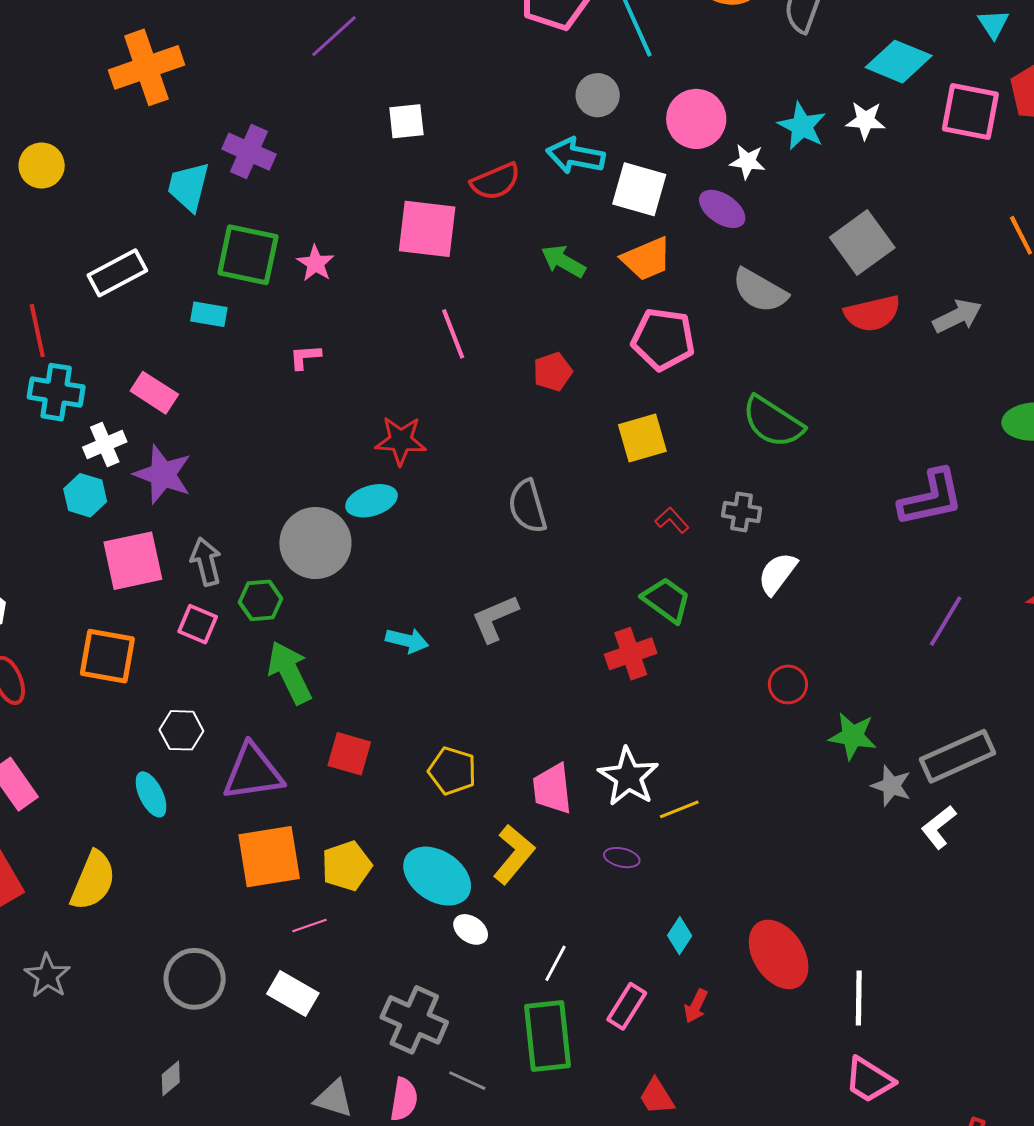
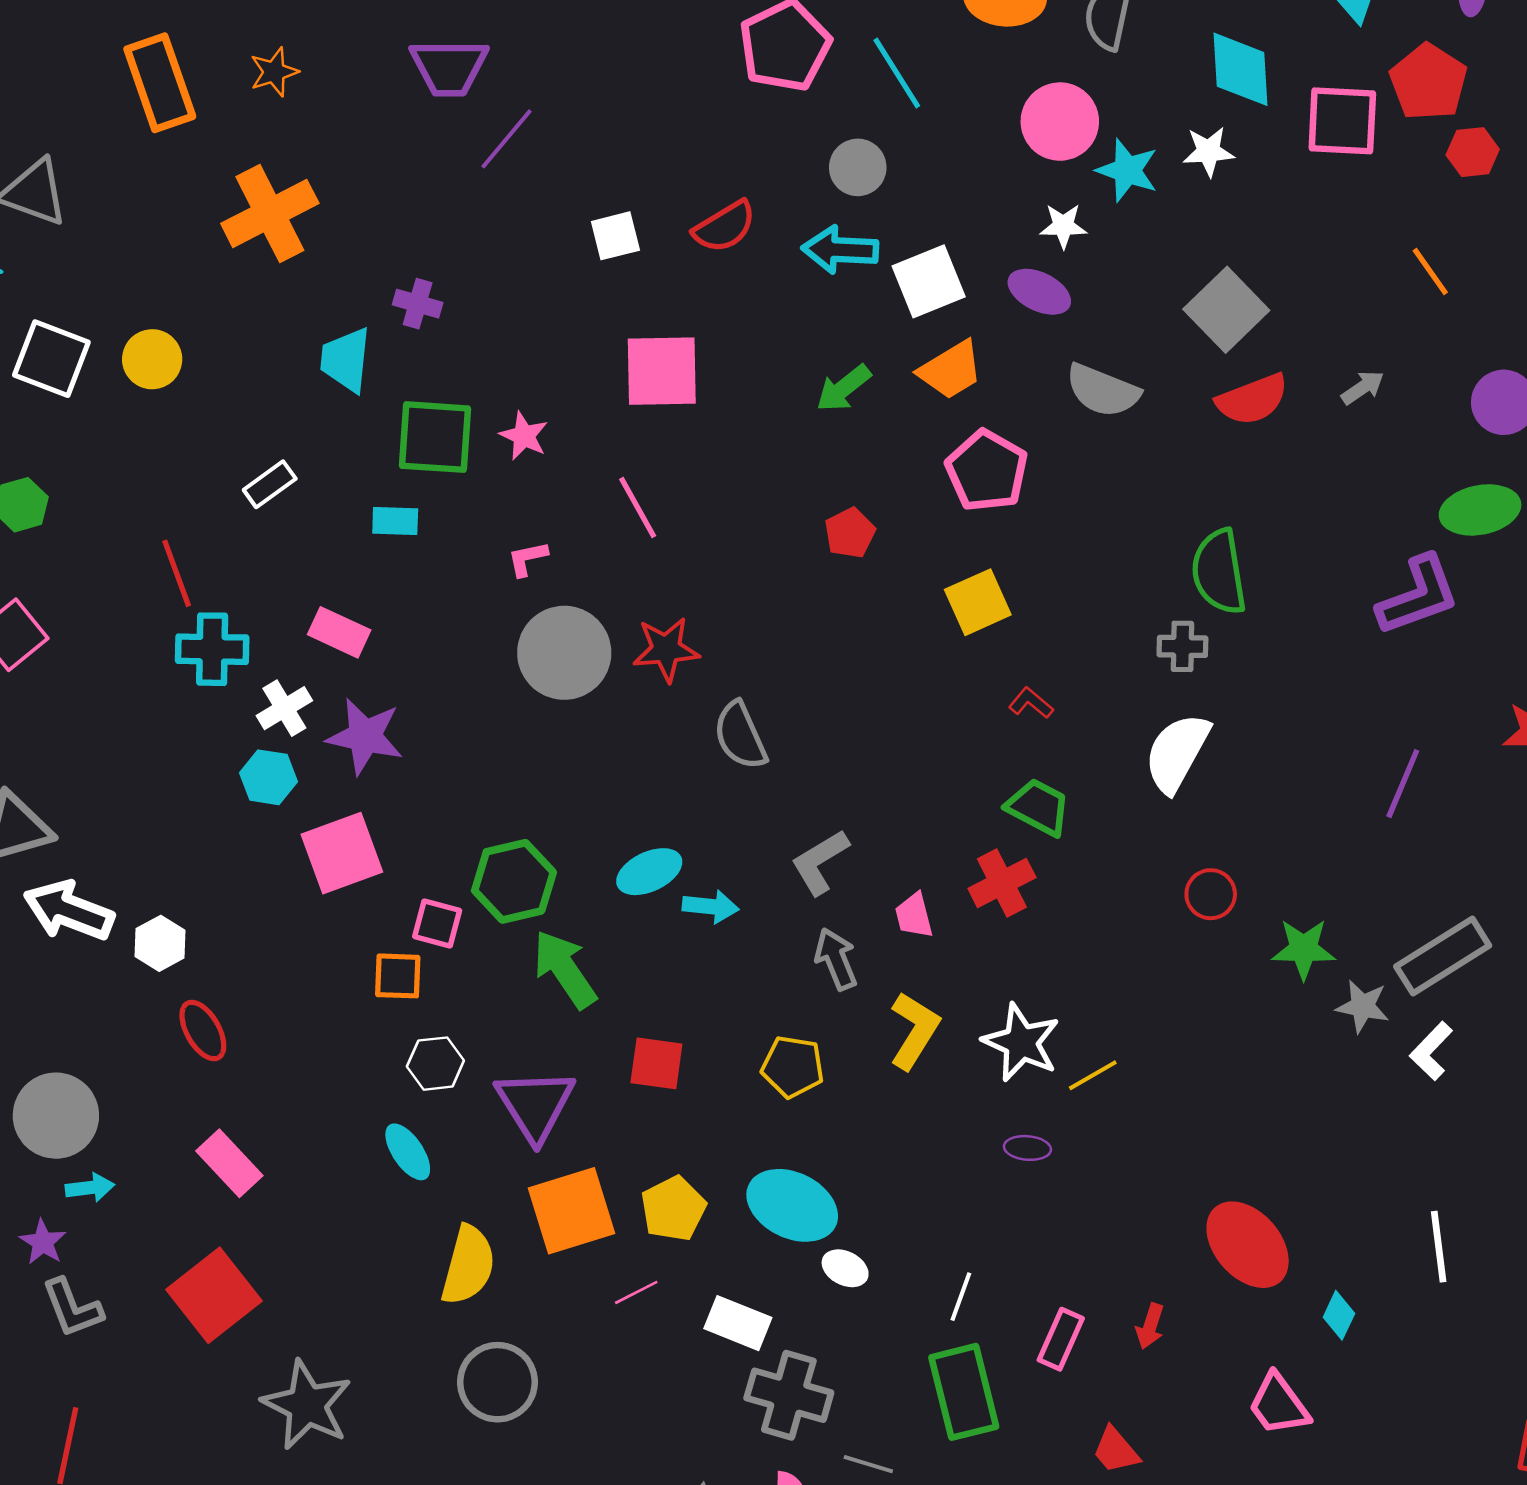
cyan diamond: (899, 62) -> (1240, 69), turned 72
pink circle: (696, 119) -> (1060, 122), moved
purple cross: (249, 152) -> (418, 304), size x0.7
red semicircle: (496, 181) -> (725, 227), moved
white square: (639, 189) -> (929, 281), turned -30
green arrow: (563, 261) -> (843, 388), turned -60
white rectangle: (117, 273) -> (270, 484), size x0.7
gray arrow: (957, 316) -> (1363, 388), size x0.7
pink line: (453, 334) -> (638, 508), moved
pink pentagon: (663, 339) -> (987, 471), turned 30
green semicircle: (773, 422) -> (1219, 572), moved, turned 56
purple L-shape: (931, 498) -> (1418, 595), moved
cyan ellipse: (371, 501) -> (649, 872), moved
gray semicircle: (527, 506) -> (740, 736), moved
gray cross: (742, 512) -> (1182, 646), moved
gray circle: (315, 543) -> (564, 653), moved
gray arrow: (206, 562) -> (836, 959), moved
white semicircle: (777, 574) -> (1177, 753), size x1.4
green hexagon: (260, 600) -> (514, 881), size x1.5
orange square: (107, 656) -> (398, 976), moved, size x0.7
purple triangle: (253, 772) -> (535, 1105), turned -46
pink trapezoid: (552, 789) -> (914, 915), moved, size x0.7
yellow L-shape: (514, 854) -> (914, 1031), moved
yellow semicircle: (93, 881) -> (468, 1265), moved
cyan diamond: (680, 936) -> (1339, 1315), moved
gray star: (47, 976) -> (307, 1405), size x1.5
white rectangle: (293, 994) -> (738, 1323), moved
white line: (859, 998) -> (1439, 1247), moved
pink trapezoid: (869, 1080) -> (1279, 1405), moved, turned 30

